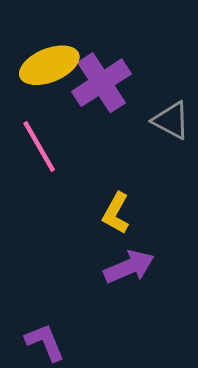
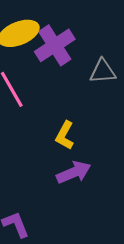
gray triangle: (171, 120) -> (103, 71), turned -32

